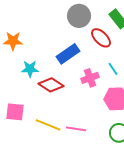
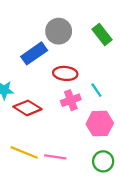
red ellipse: (101, 38) -> (65, 73), moved, turned -40
blue rectangle: (68, 54) -> (34, 53), moved

